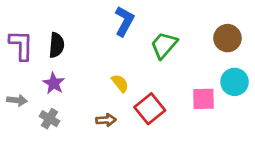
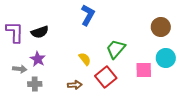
black semicircle: (57, 45) -> (40, 32), turned 66
green trapezoid: (164, 45) -> (116, 49), moved
gray arrow: (17, 100) -> (20, 69), moved
gray cross: (49, 119) -> (35, 84), turned -32

